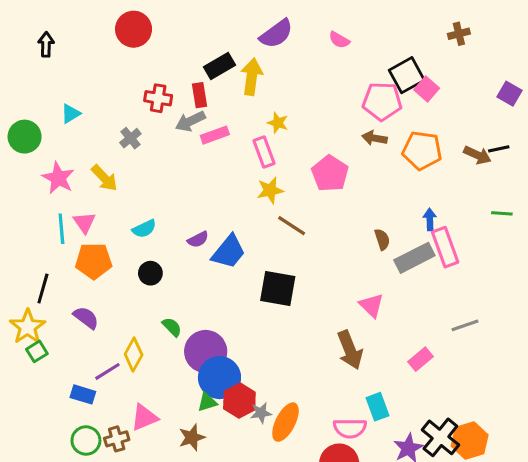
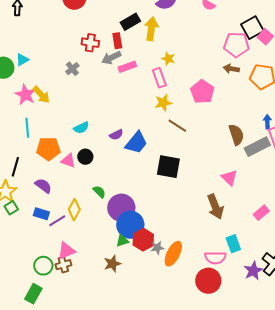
cyan triangle: (71, 114) -> (22, 60), moved
yellow arrow: (104, 178) -> (41, 95), moved
pink triangle: (84, 223) -> (68, 161), moved, turned -35
brown semicircle: (382, 239) -> (236, 135), size x1.5
blue rectangle: (83, 394) -> (41, 214), moved
pink triangle: (144, 417) -> (66, 251), moved

